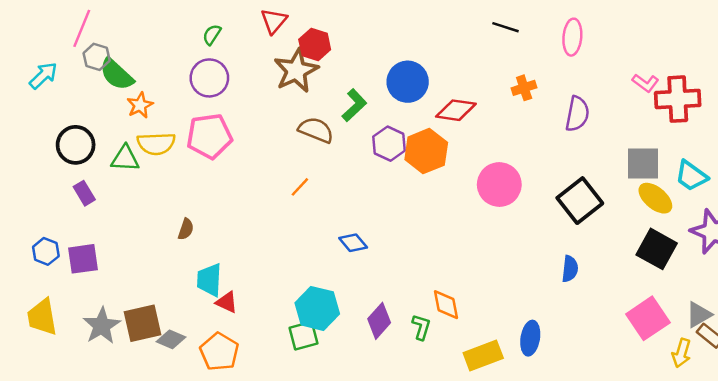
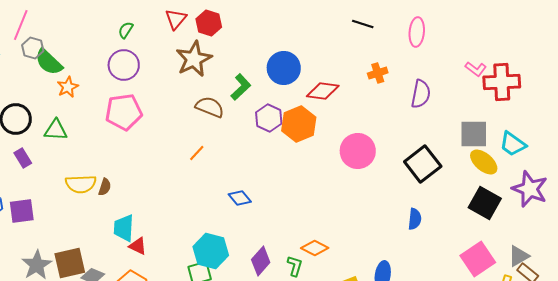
red hexagon: (315, 45) -> (209, 23), moved
yellow semicircle: (156, 144) -> (81, 184), moved
orange diamond: (446, 305) -> (315, 248), turned -52

